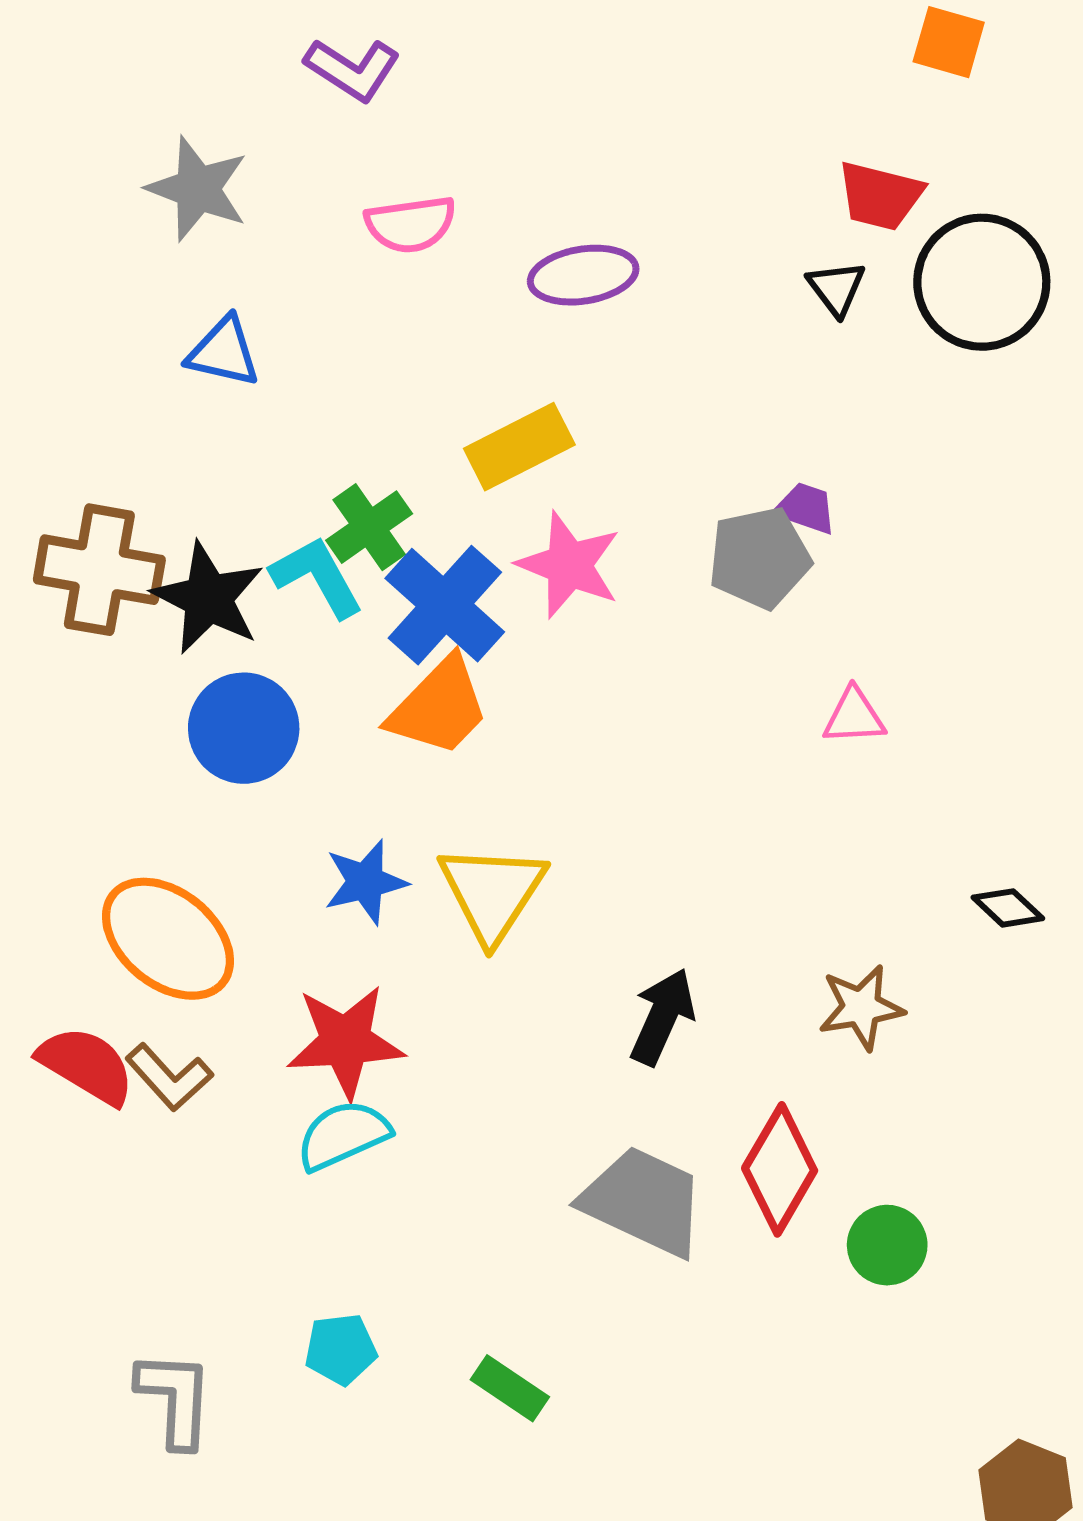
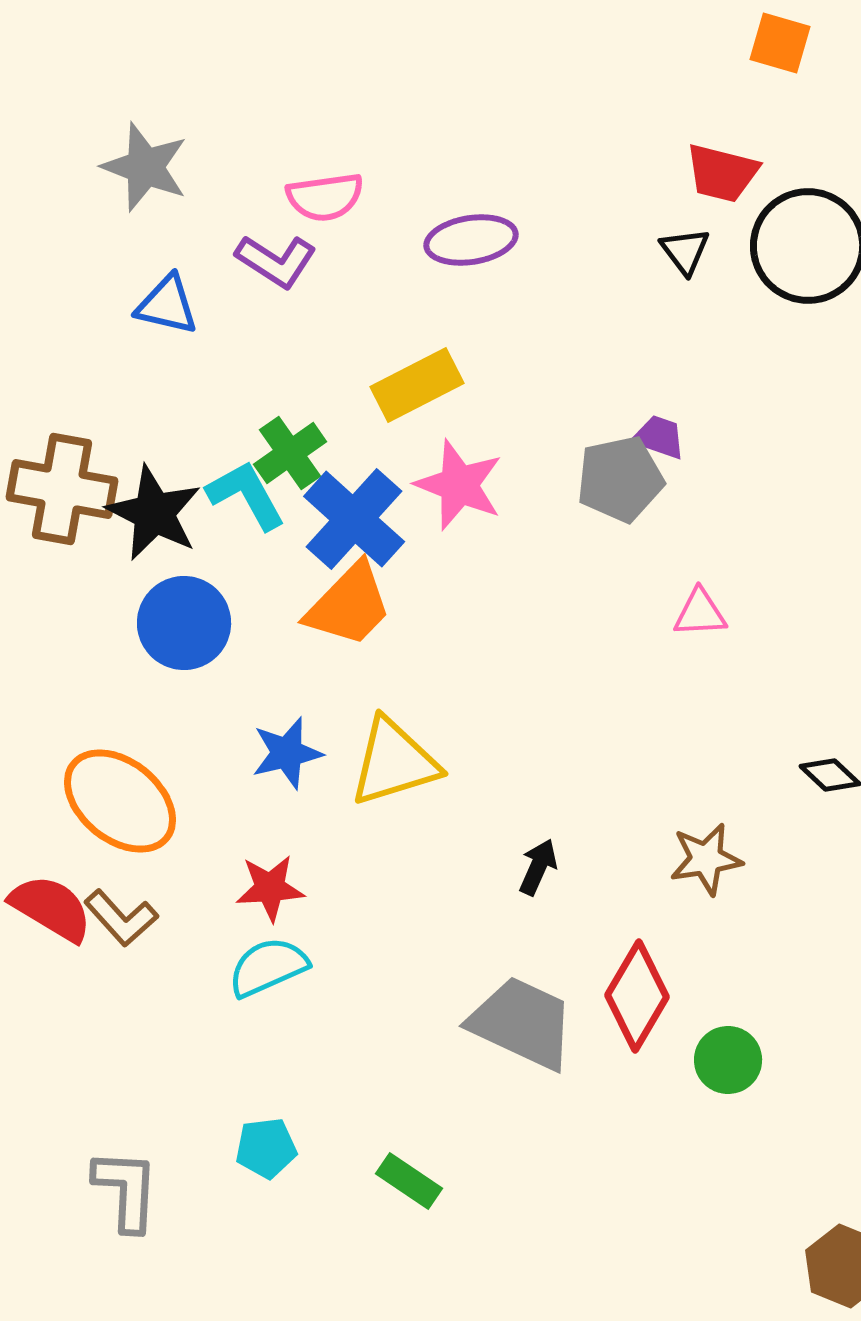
purple L-shape: (353, 69) -> (276, 261), moved
yellow triangle: (492, 893) -> (394, 762), turned 40
black arrow: (662, 1017) -> (538, 867), size x0.7
red star: (345, 1042) -> (270, 888), size x0.7

